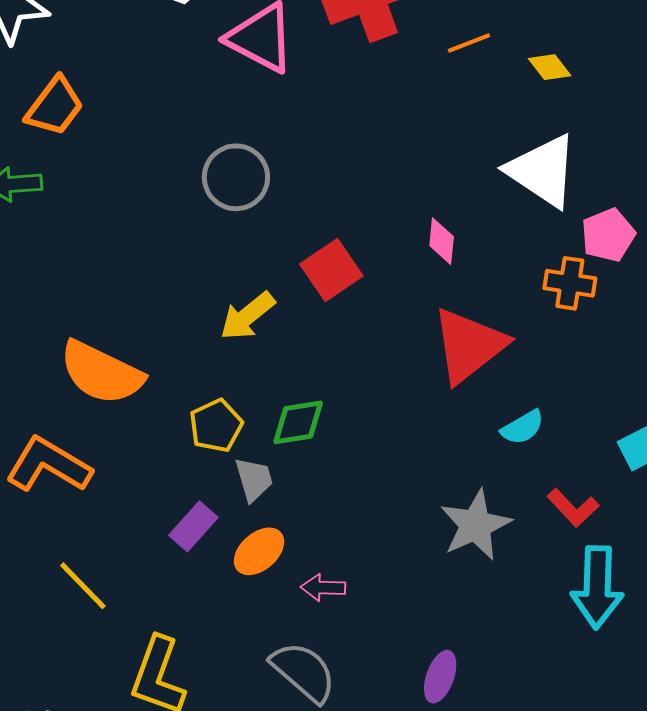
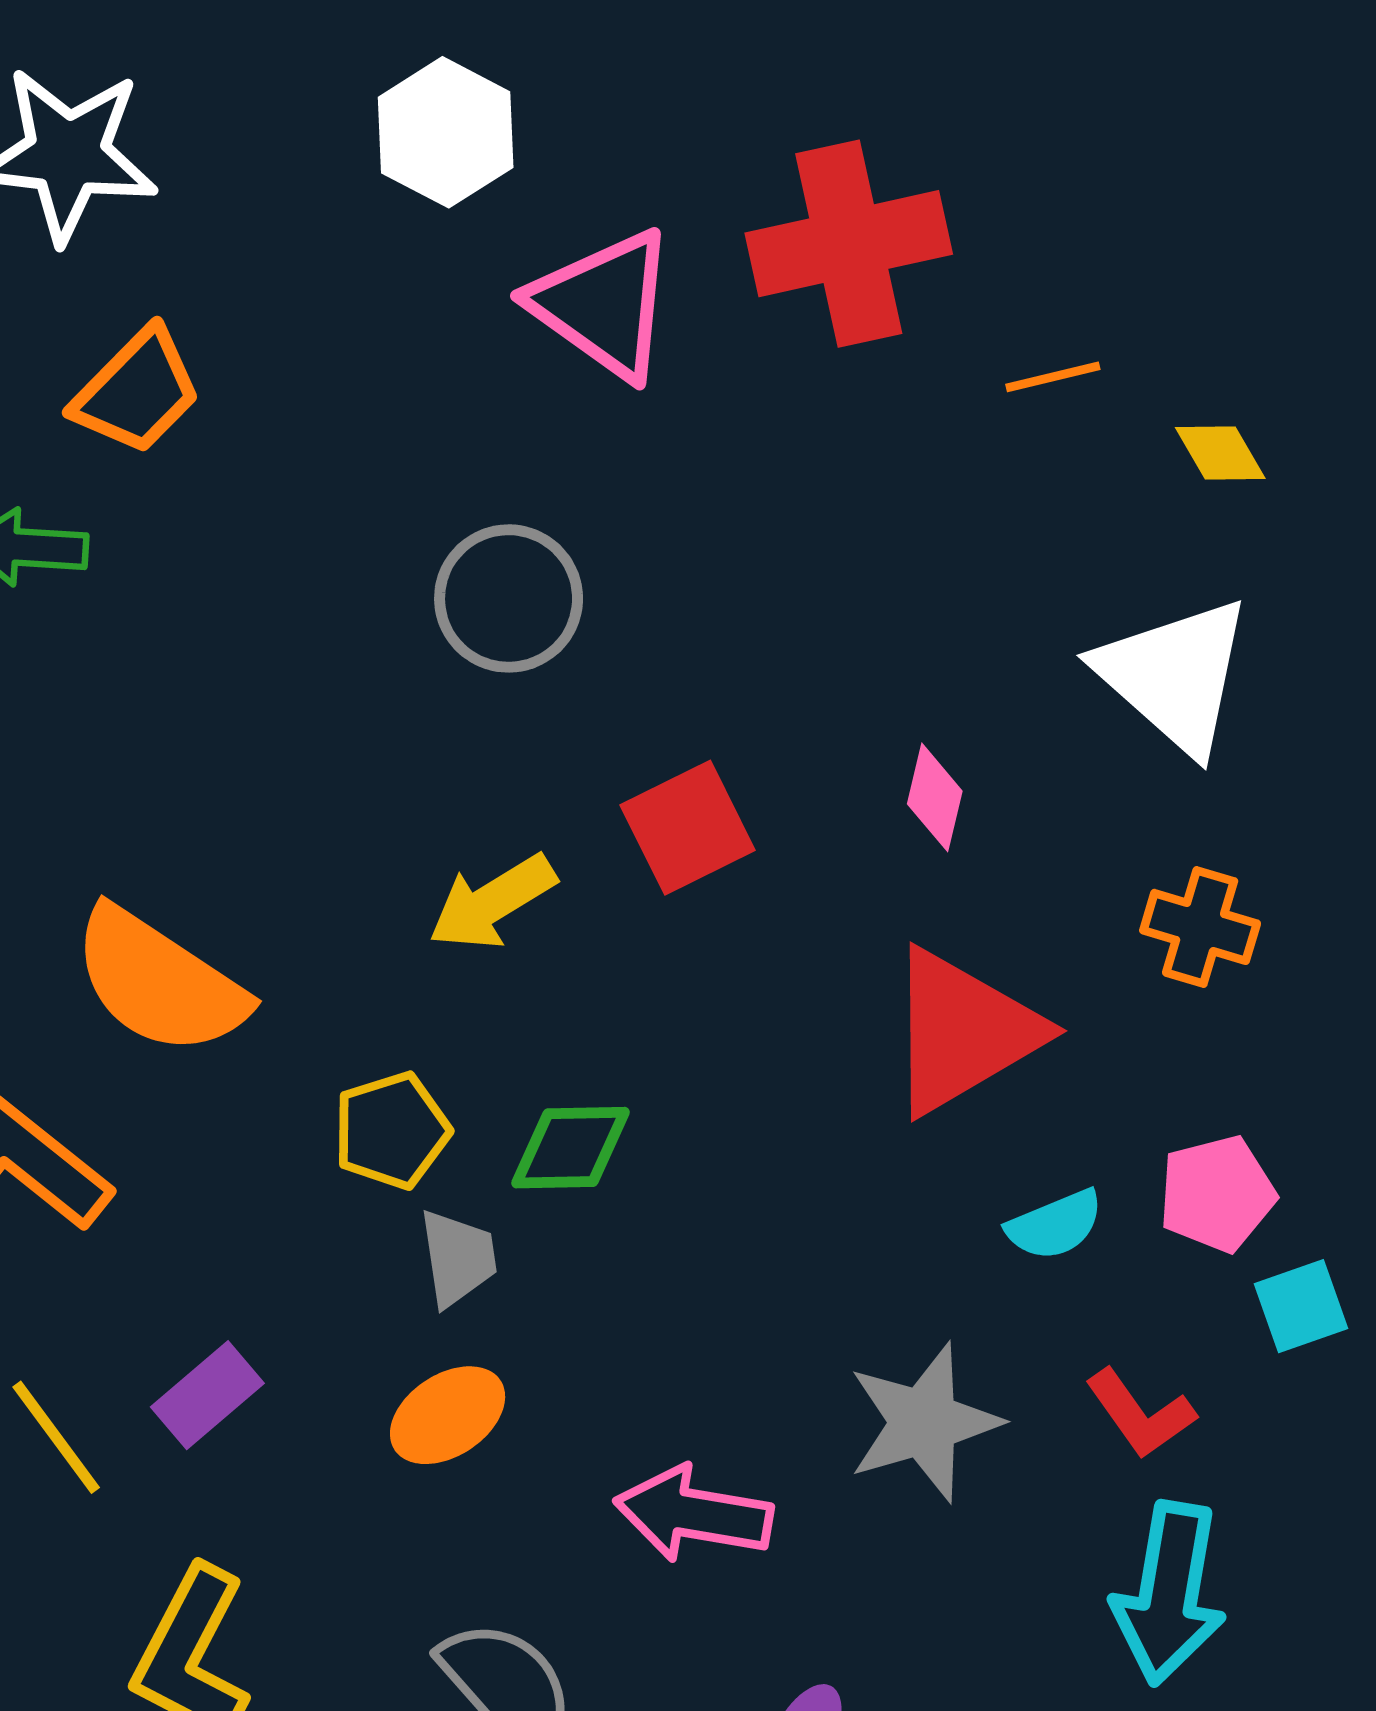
pink pentagon: (608, 235) -> (1217, 1194), moved
purple rectangle: (193, 526) -> (207, 1395), moved
pink arrow: (323, 588) -> (693, 1514), moved, size x1.6

